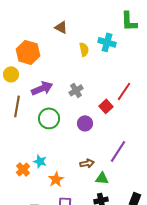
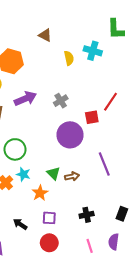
red square: (106, 106) -> (92, 117), turned 32
green circle: (49, 118) -> (15, 149), moved
purple circle: (85, 123) -> (70, 135), size x1.6
purple line: (118, 151) -> (104, 164), turned -55
green triangle: (102, 178) -> (53, 173), moved, turned 40

